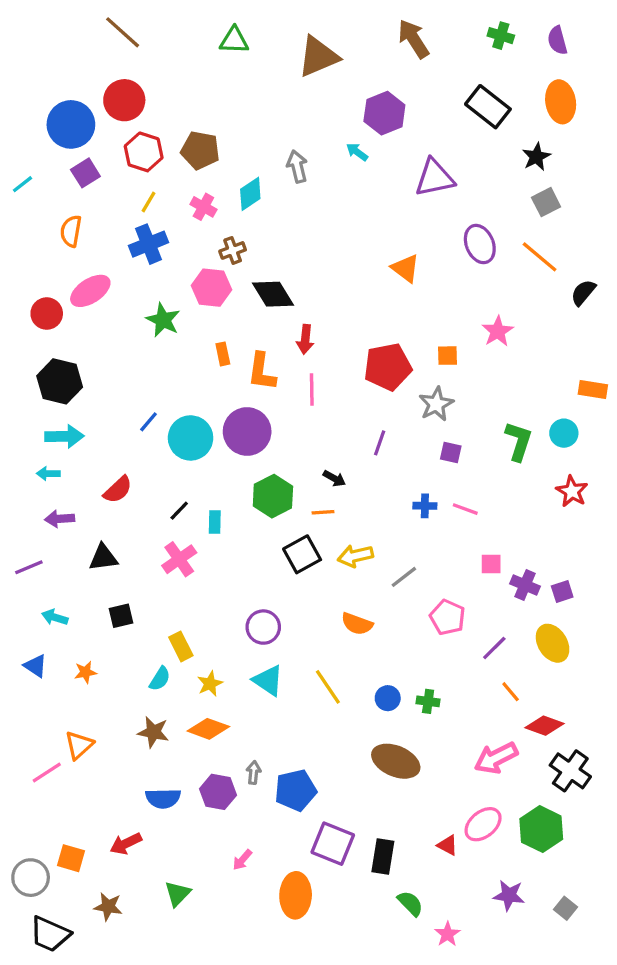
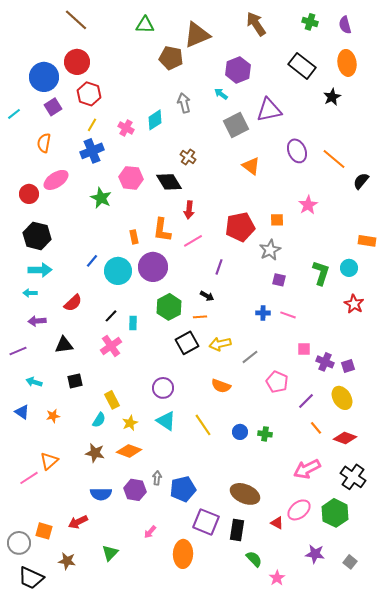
brown pentagon: (200, 150) -> (171, 58), moved
gray square: (546, 202) -> (236, 125), moved, size x1.4
brown cross: (233, 250) -> (188, 157), moved, turned -35
orange rectangle: (223, 354) -> (134, 237), moved
pink line: (312, 389) -> (193, 241), turned 60
purple line: (380, 443) -> (219, 267), moved
red diamond: (544, 726) -> (345, 438), moved
brown ellipse: (396, 761) -> (245, 494), moved

